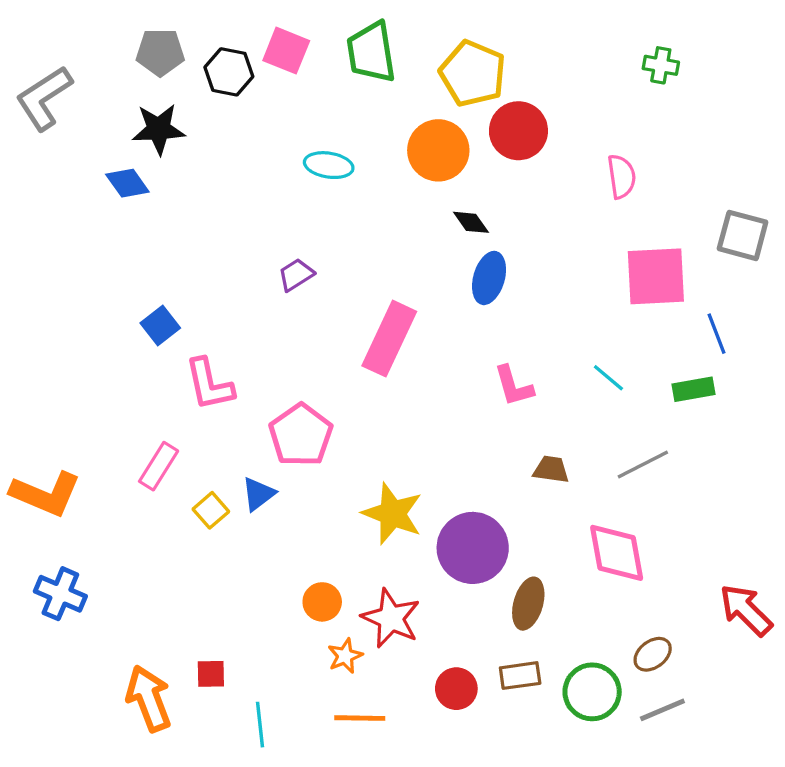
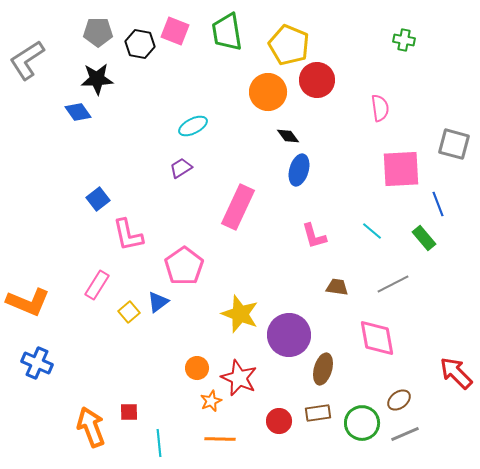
cyan ellipse: (329, 165) -> (193, 126), moved, turned -36
green rectangle: (694, 389) -> (424, 238), turned 60

